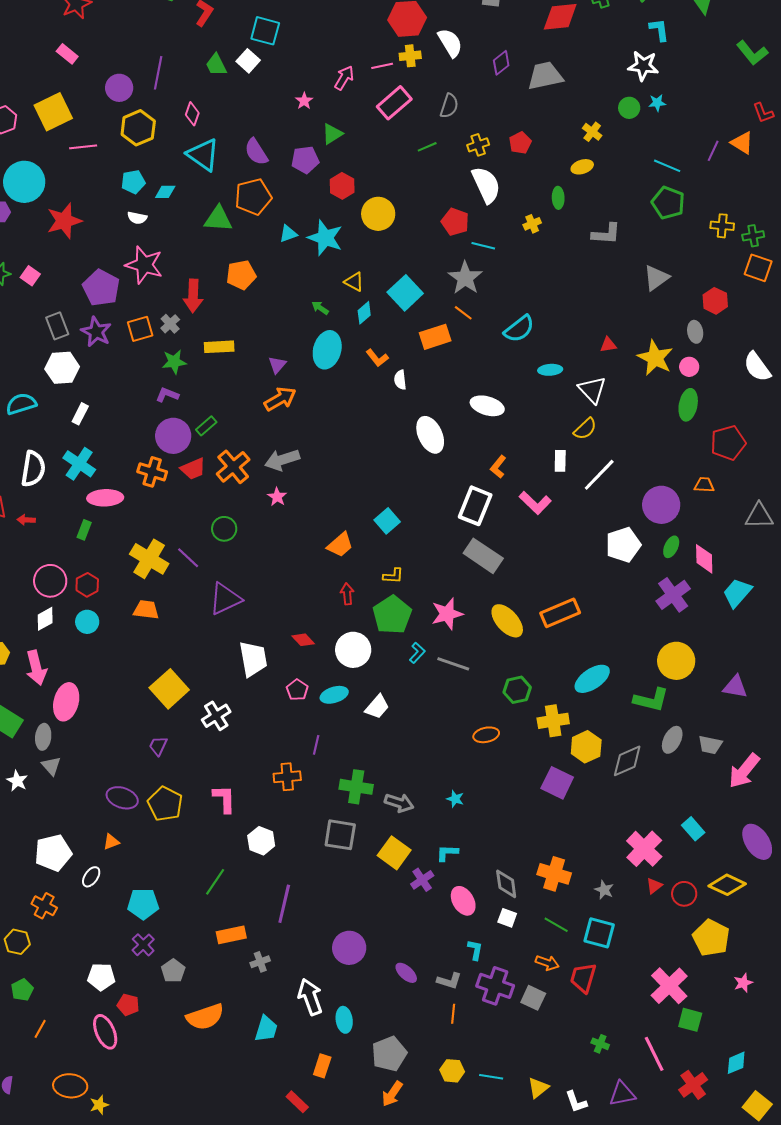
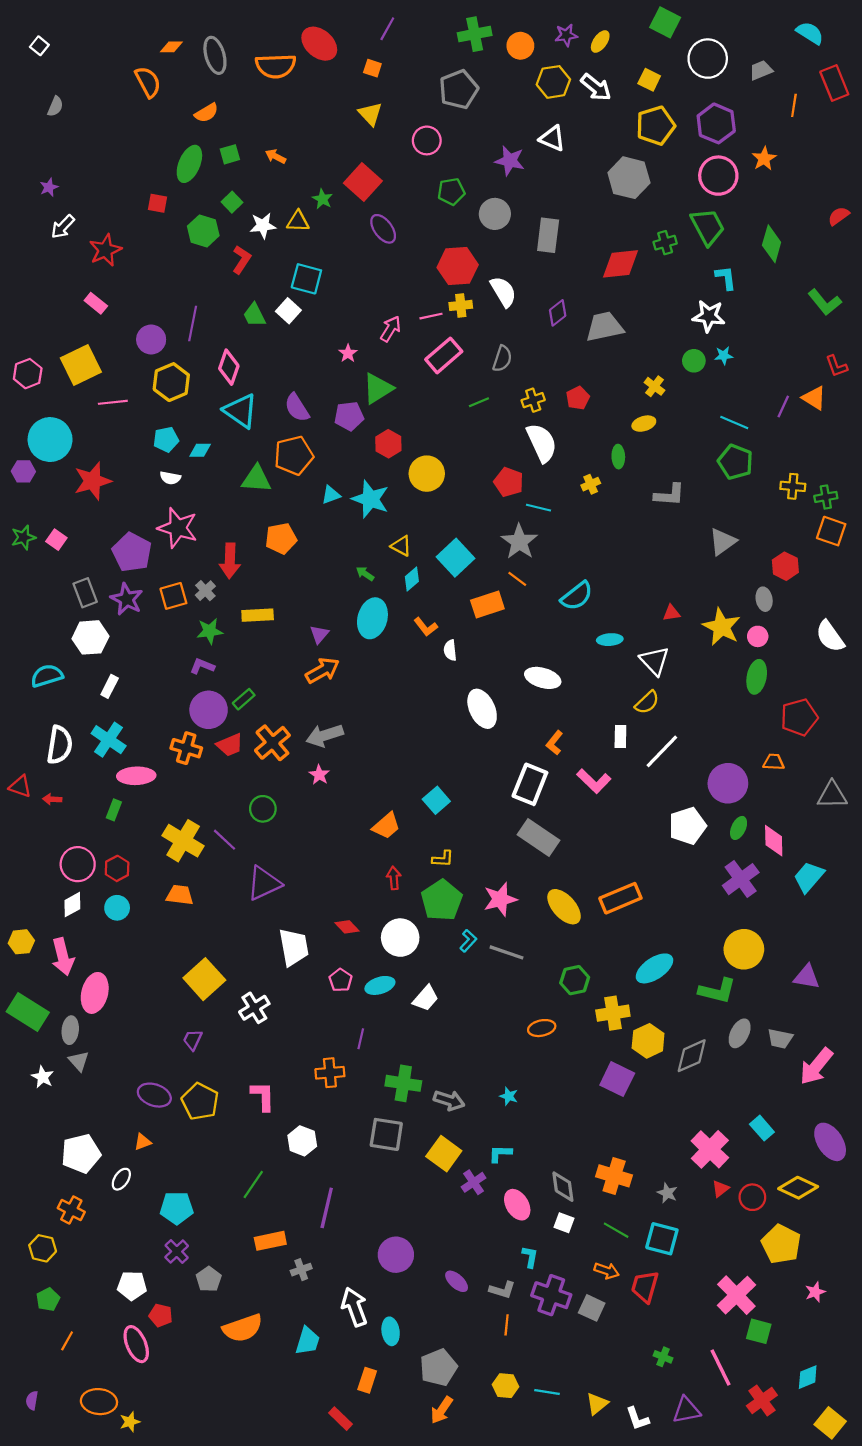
pink diamond: (192, 114) -> (229, 367), size x1.4
green triangle: (332, 134) -> (378, 388), size x1.4

